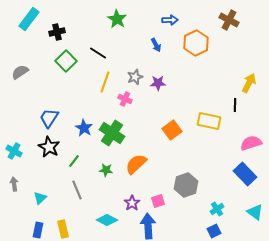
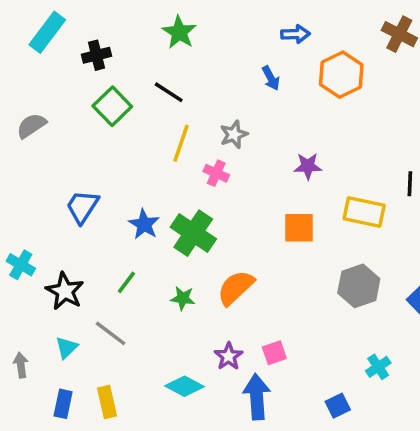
green star: (117, 19) -> (179, 32), moved
purple star: (158, 83) -> (308, 166), moved
orange square: (172, 130) -> (299, 228), turned 36
black star: (49, 147) -> (65, 291), moved
gray arrow: (14, 184) -> (21, 365), moved
gray hexagon: (186, 185) -> (359, 286), moved
gray line: (77, 190) -> (111, 333), moved, turned -30
blue square: (214, 231) -> (338, 406), moved

